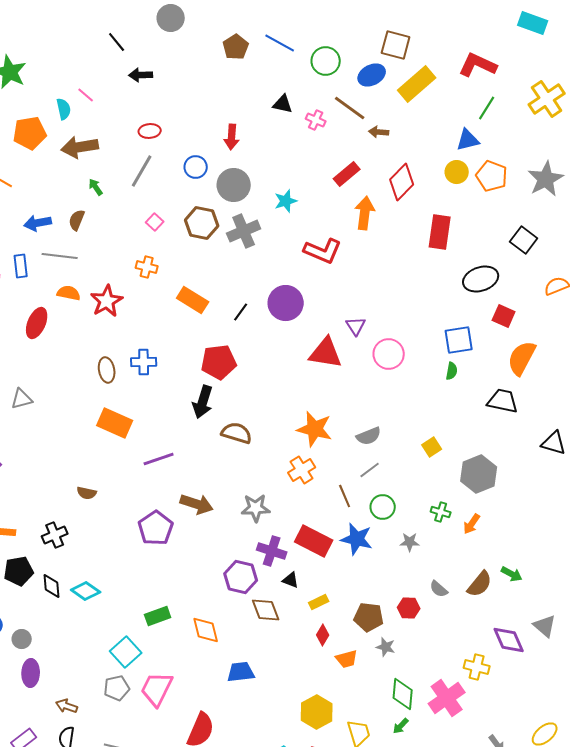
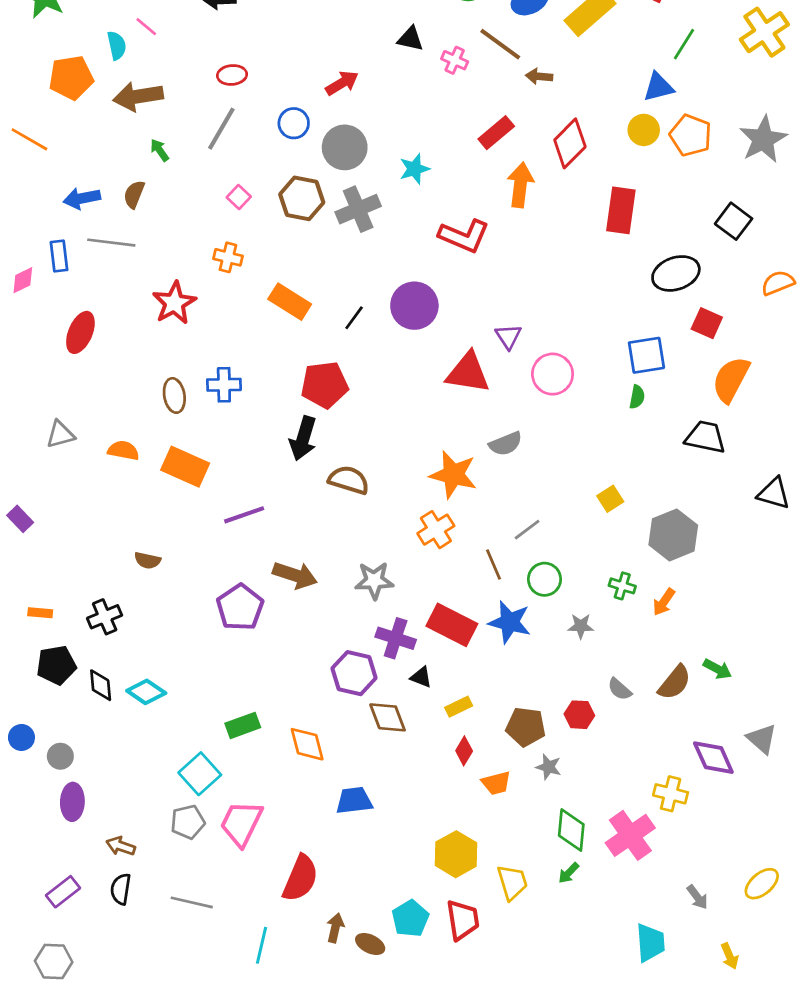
red arrow: (232, 137) -> (342, 83), turned -125
orange semicircle: (69, 293) -> (123, 450), moved
gray semicircle: (369, 436) -> (506, 444), moved

